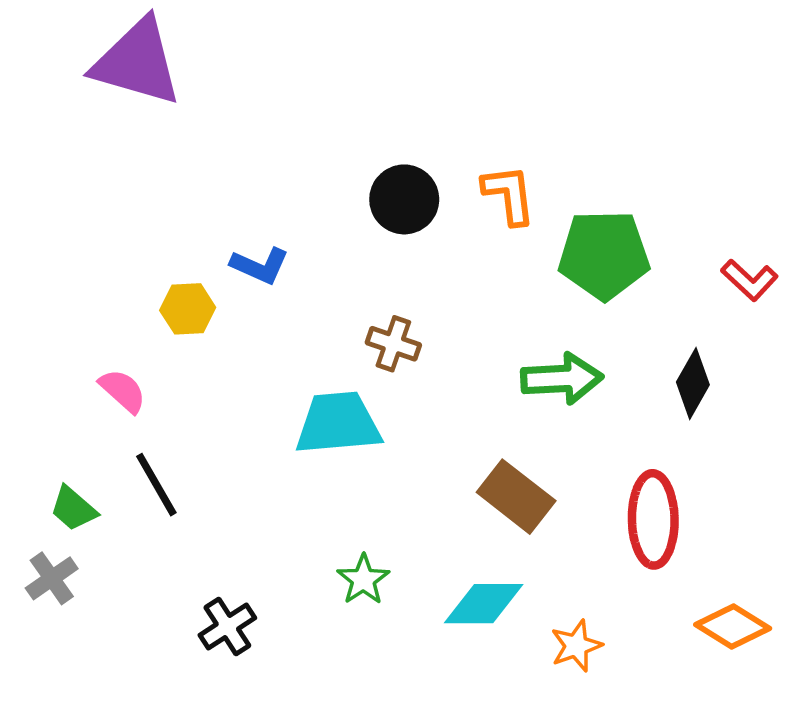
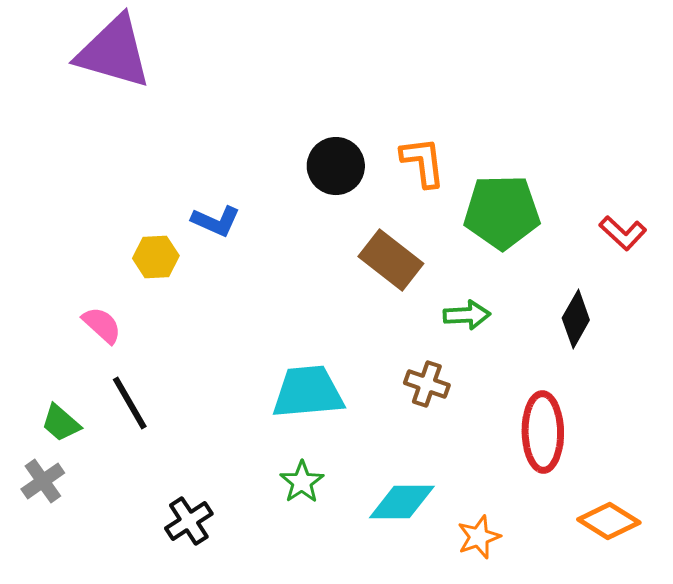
brown cross: (393, 344) -> (427, 384), moved
green arrow: (562, 379) -> (467, 315), size x0.7
cyan trapezoid: (338, 423) -> (308, 392), moved
brown rectangle: (516, 497) -> (391, 260), moved

